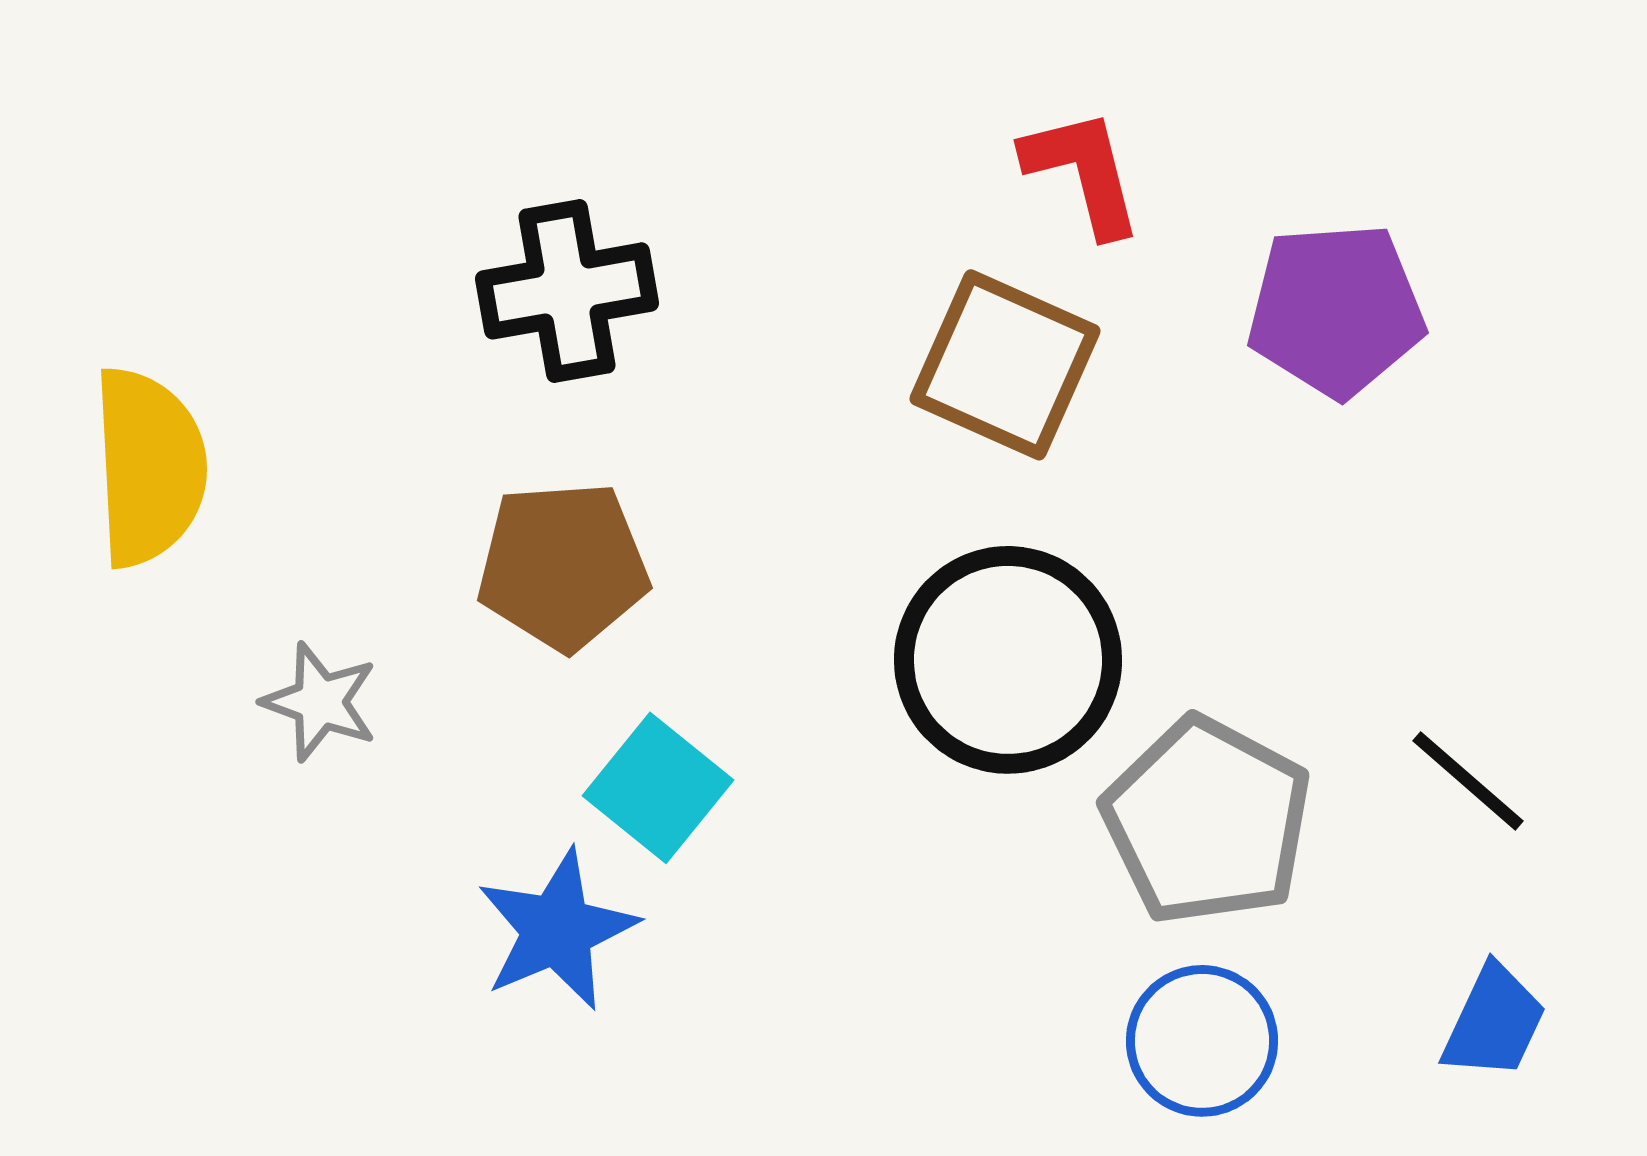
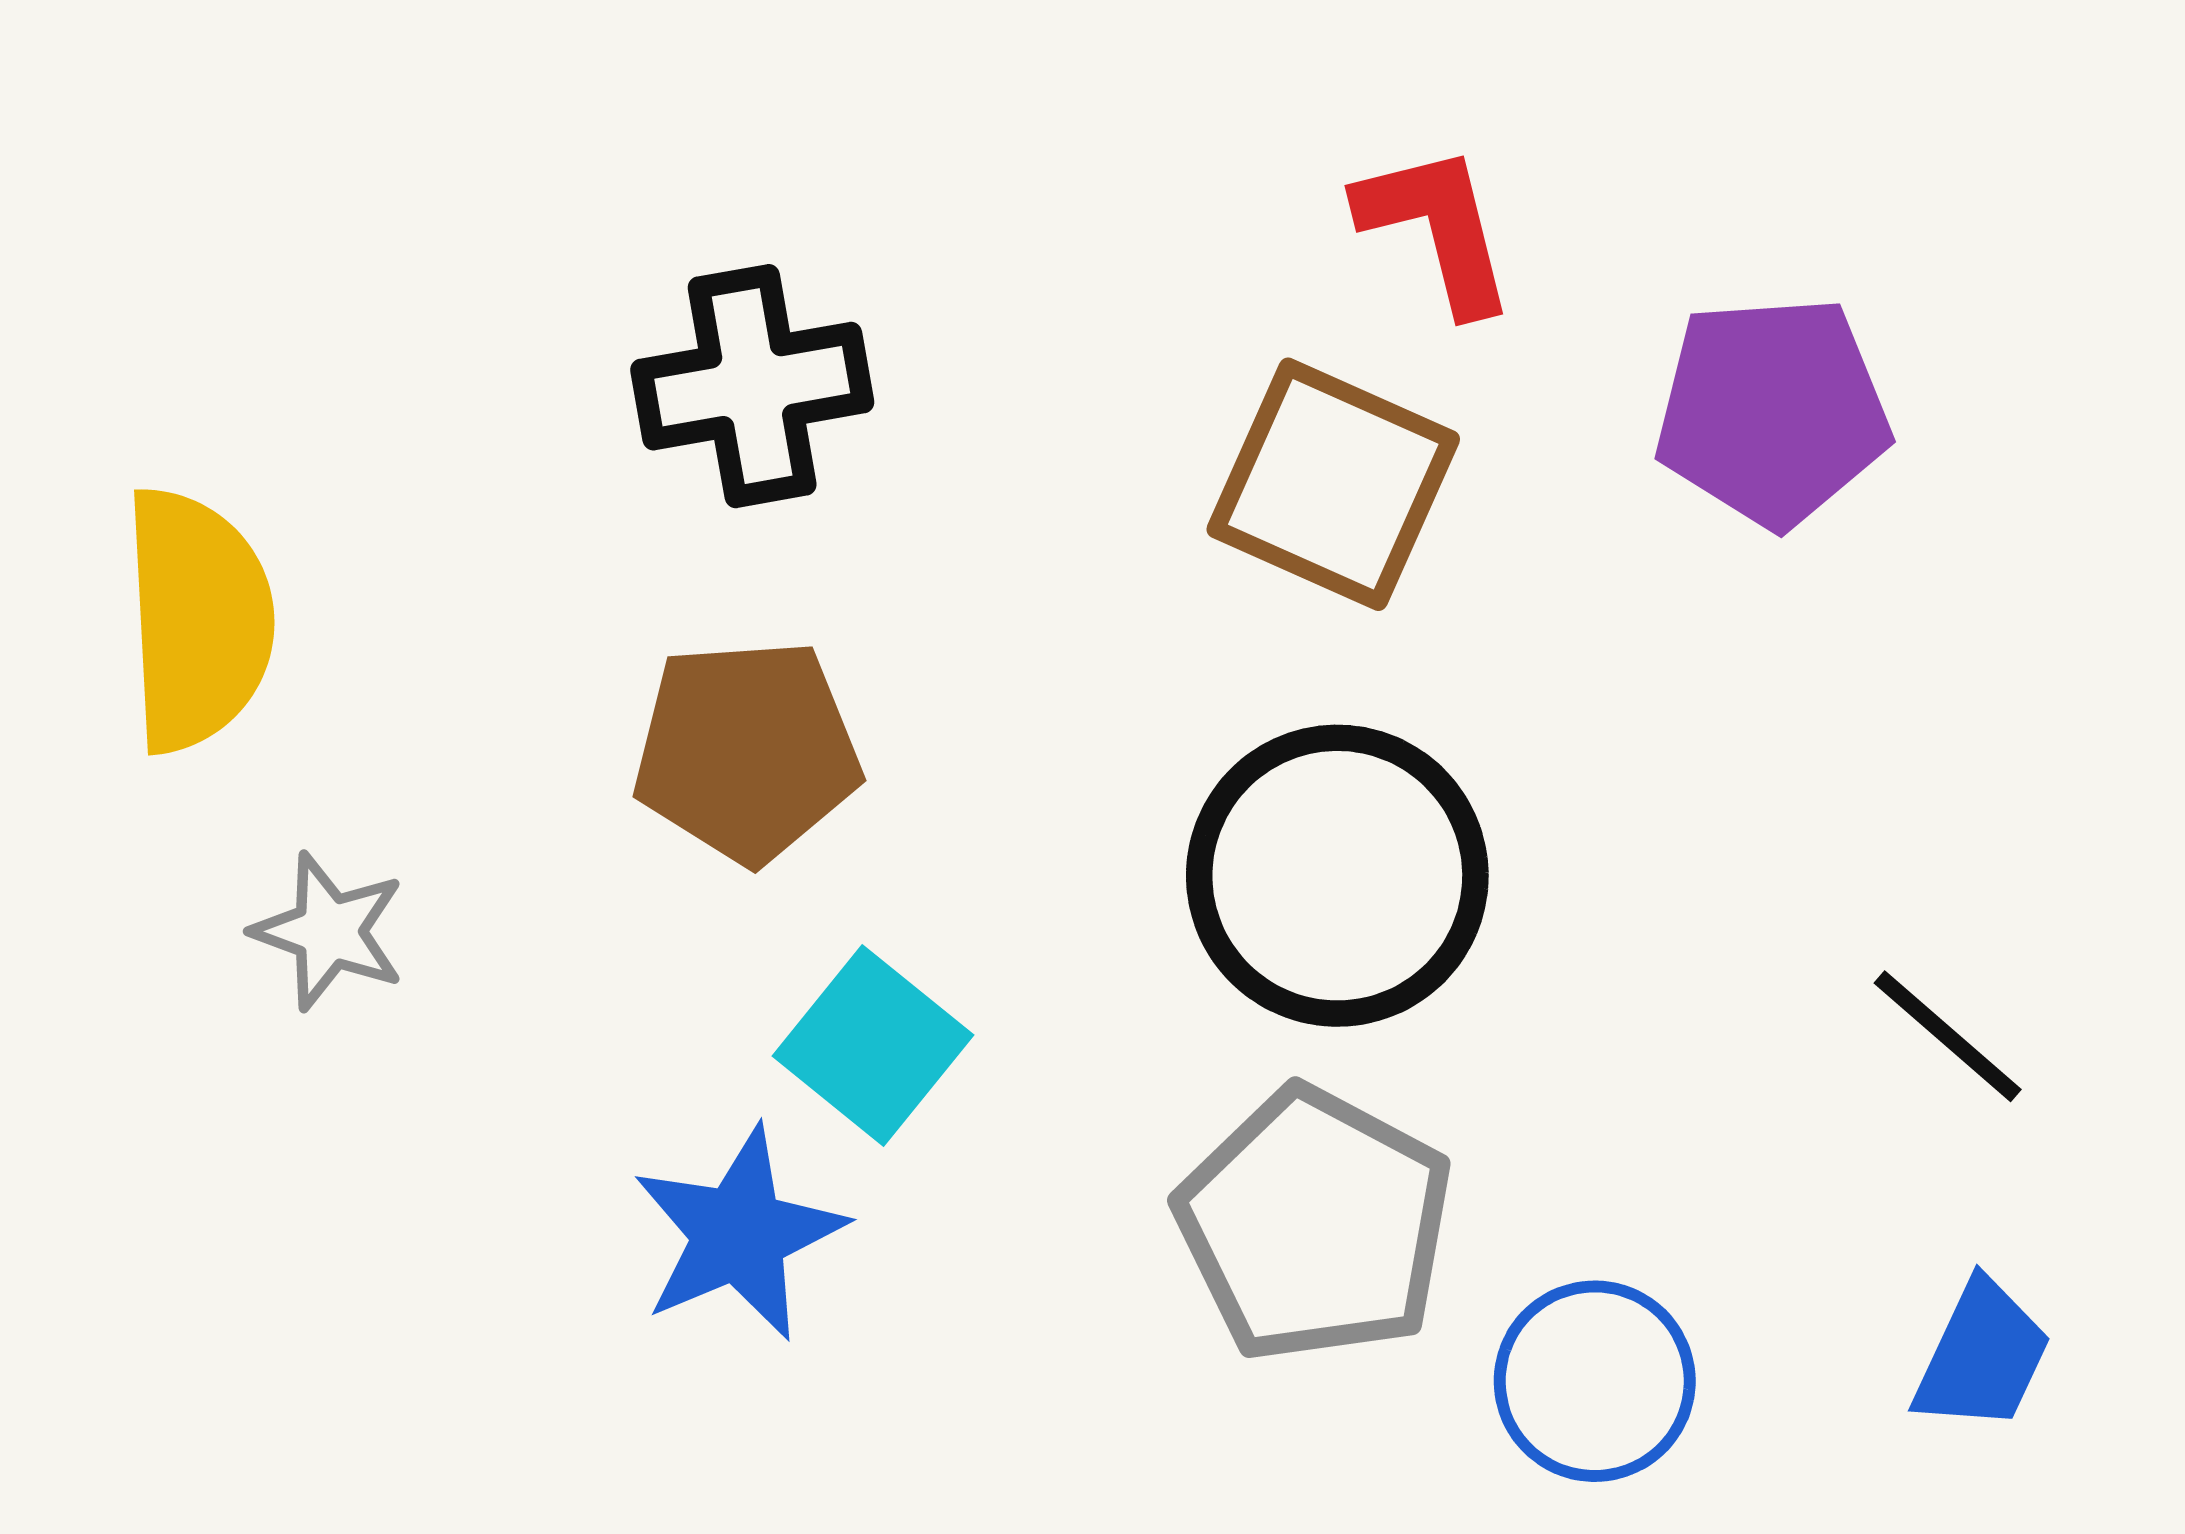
gray star: (320, 702) -> (329, 931), moved
gray pentagon: (1207, 821) -> (1315, 1225), moved

